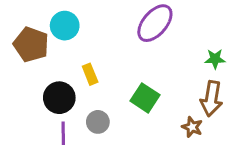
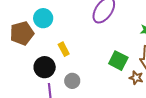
brown pentagon: (31, 44) -> (22, 33), turned -30
green square: (145, 98) -> (118, 61), moved

